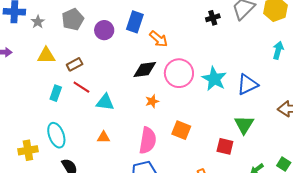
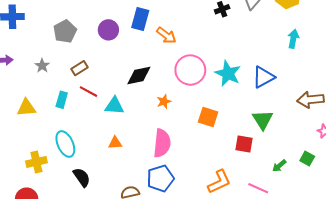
gray pentagon: (73, 19) -> (65, 31), moved
gray star: (38, 22) -> (42, 66), moved
yellow triangle: (46, 56) -> (26, 108), moved
black diamond: (145, 70) -> (139, 76), moved
orange square: (181, 130) -> (208, 117), moved

